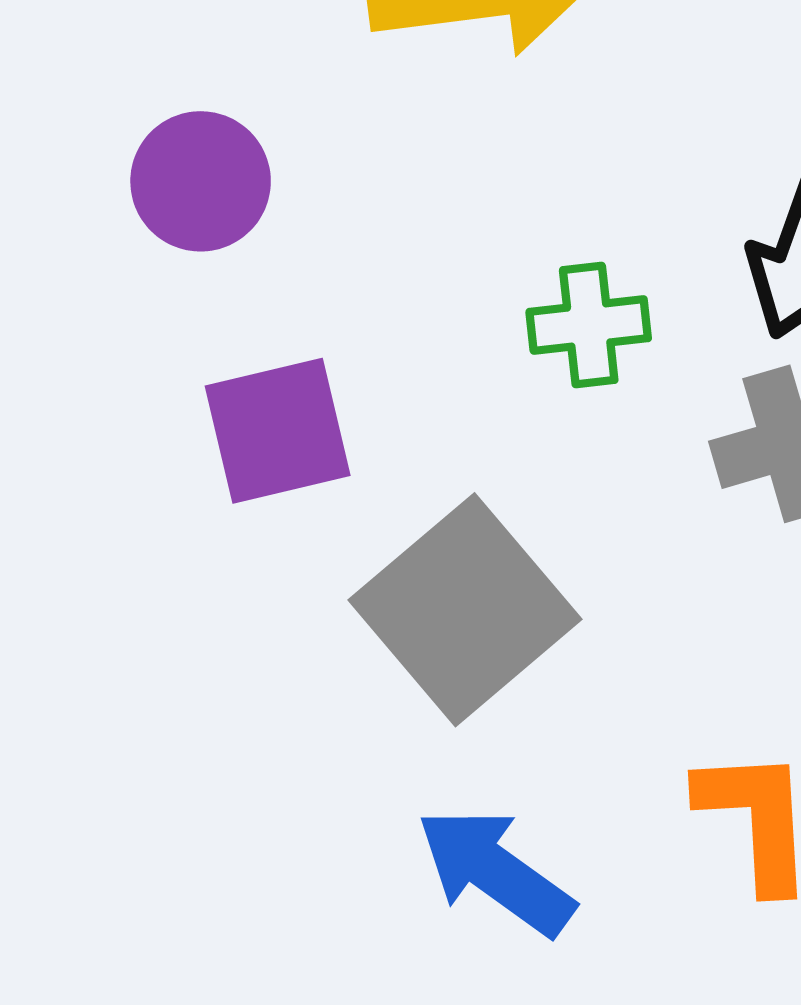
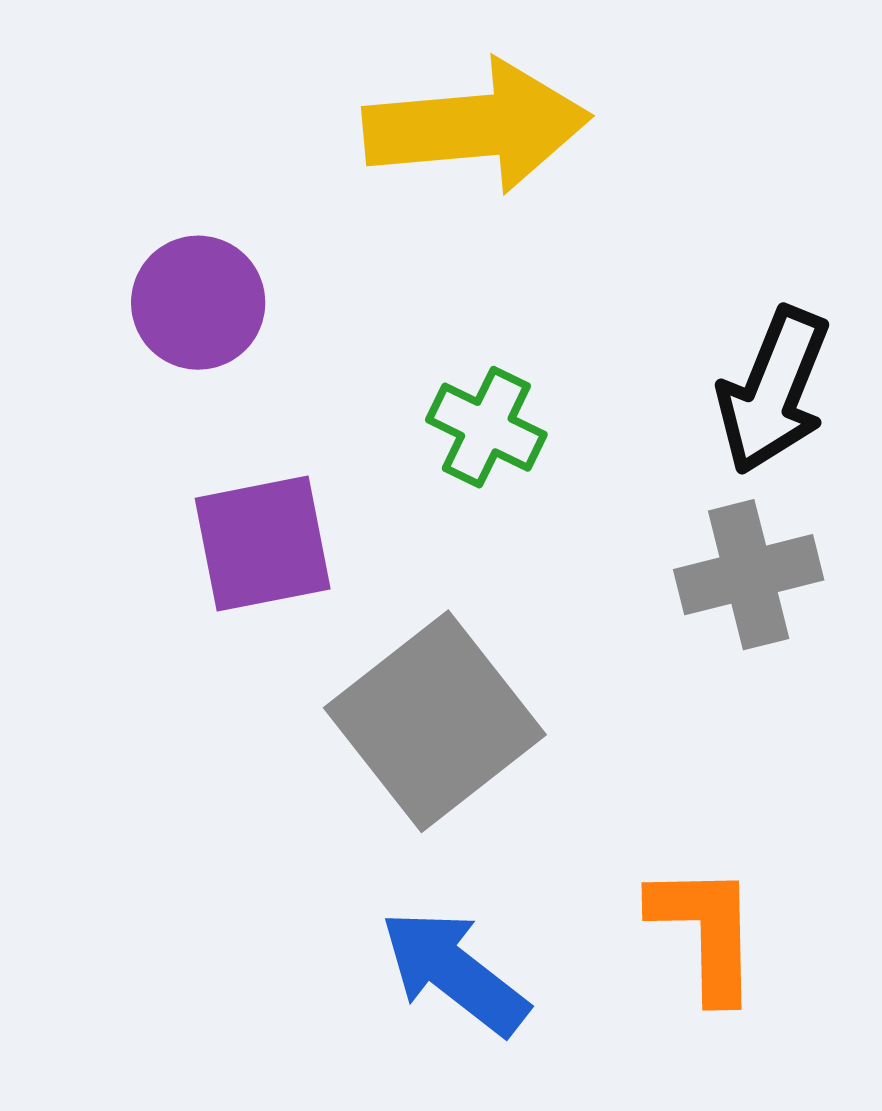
green cross: (589, 325) -> (486, 427), moved, turned 30

